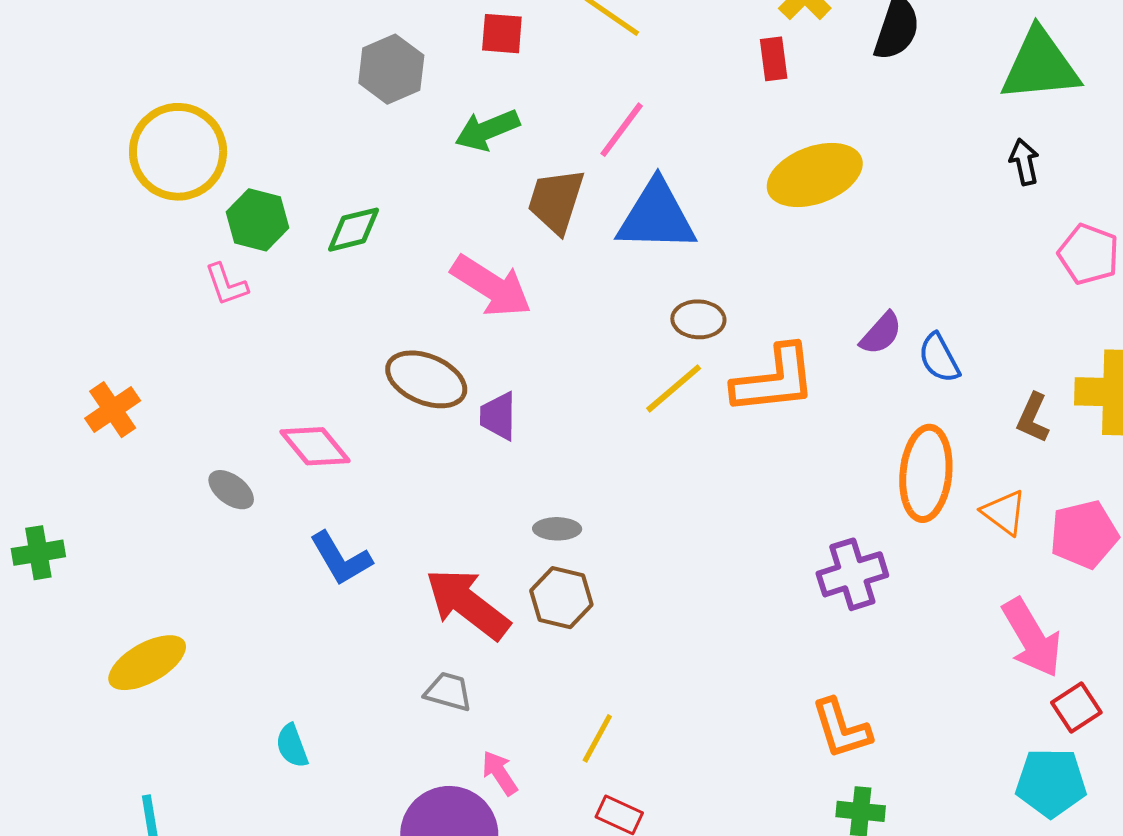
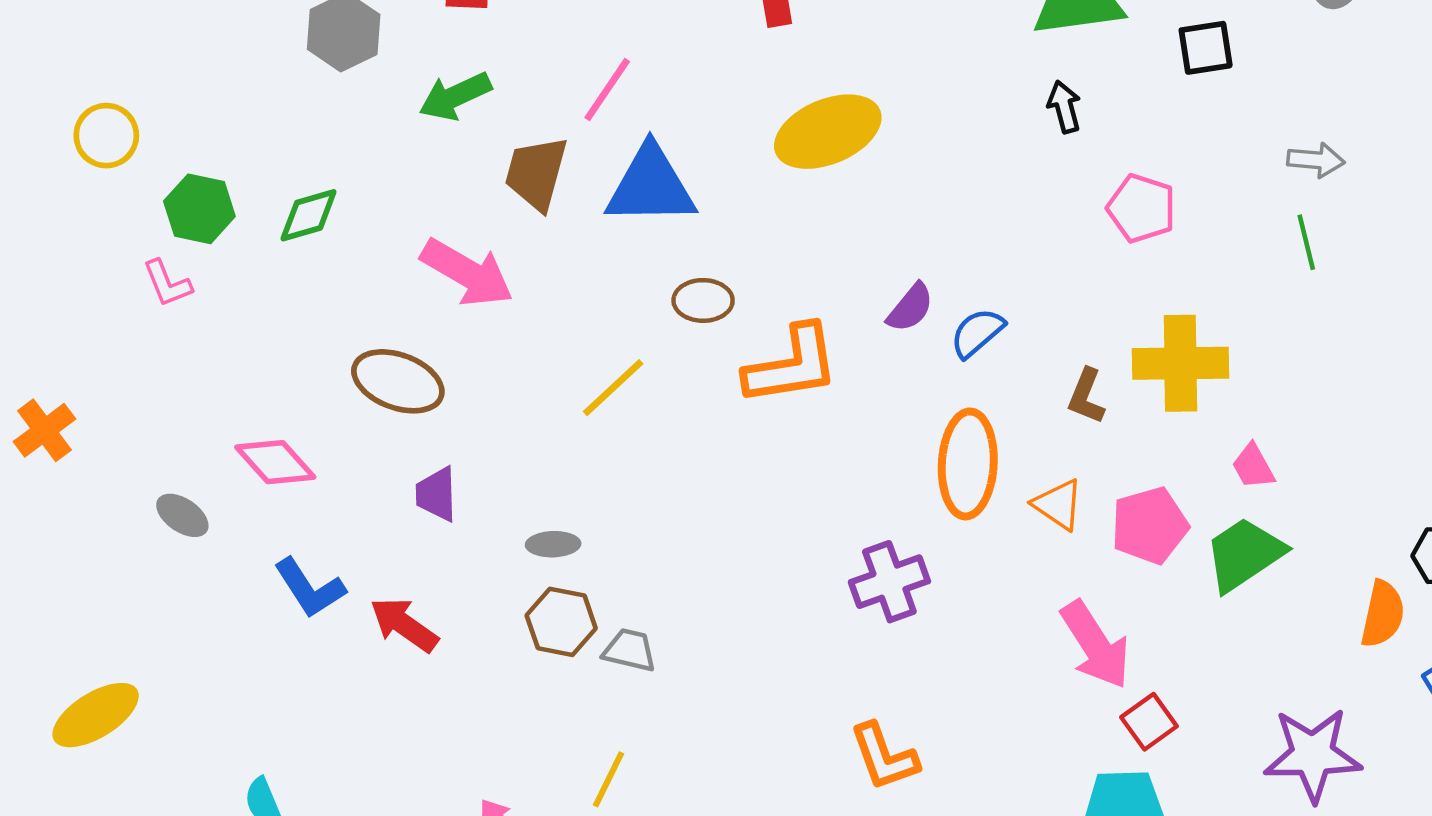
yellow circle: (178, 152) -> (106, 136), size x0.6
blue semicircle: (939, 358) -> (977, 333), turned 80
yellow line: (674, 388) -> (613, 388), moved
purple trapezoid: (498, 416) -> (436, 494), moved
red arrow: (468, 604) -> (404, 625), moved, size x0.7
gray trapezoid: (448, 692) -> (630, 650), moved

